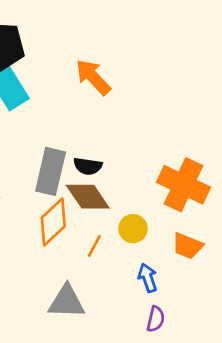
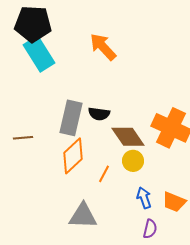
brown diamond: (88, 197) -> (128, 137), moved
orange trapezoid: (187, 246) -> (174, 202), moved

